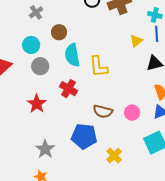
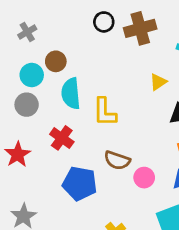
cyan circle: (31, 45) -> (32, 75), moved
brown semicircle: (103, 111) -> (117, 160), moved
blue pentagon: (84, 136) -> (80, 183), moved

